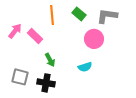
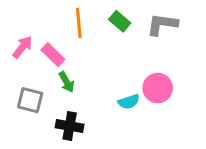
pink circle: (94, 39) -> (158, 88), moved
green arrow: (50, 60) -> (67, 82), moved
gray square: (20, 77) -> (30, 100), moved

